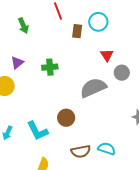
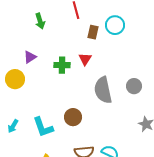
red triangle: (107, 55) -> (85, 59), moved
gray circle: (122, 73) -> (134, 86), moved
gray semicircle: (93, 88) -> (103, 90), turned -84

